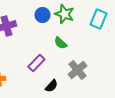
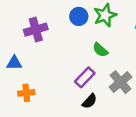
green star: (64, 14) -> (105, 15), turned 30
purple rectangle: (36, 63) -> (85, 77), moved

